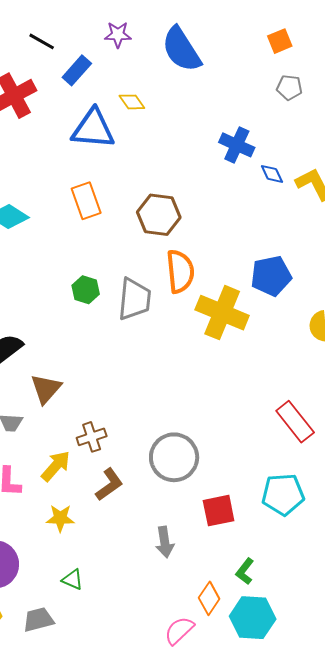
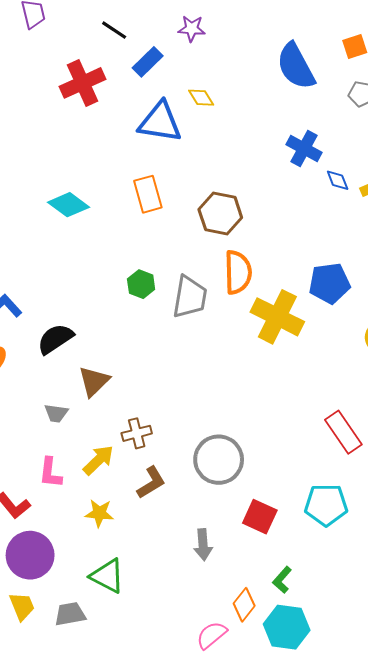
blue semicircle: (181, 49) -> (296, 66), moved
red square: (219, 511) -> (260, 517), turned 32
green triangle: (73, 580) -> (107, 576), size x1.6

